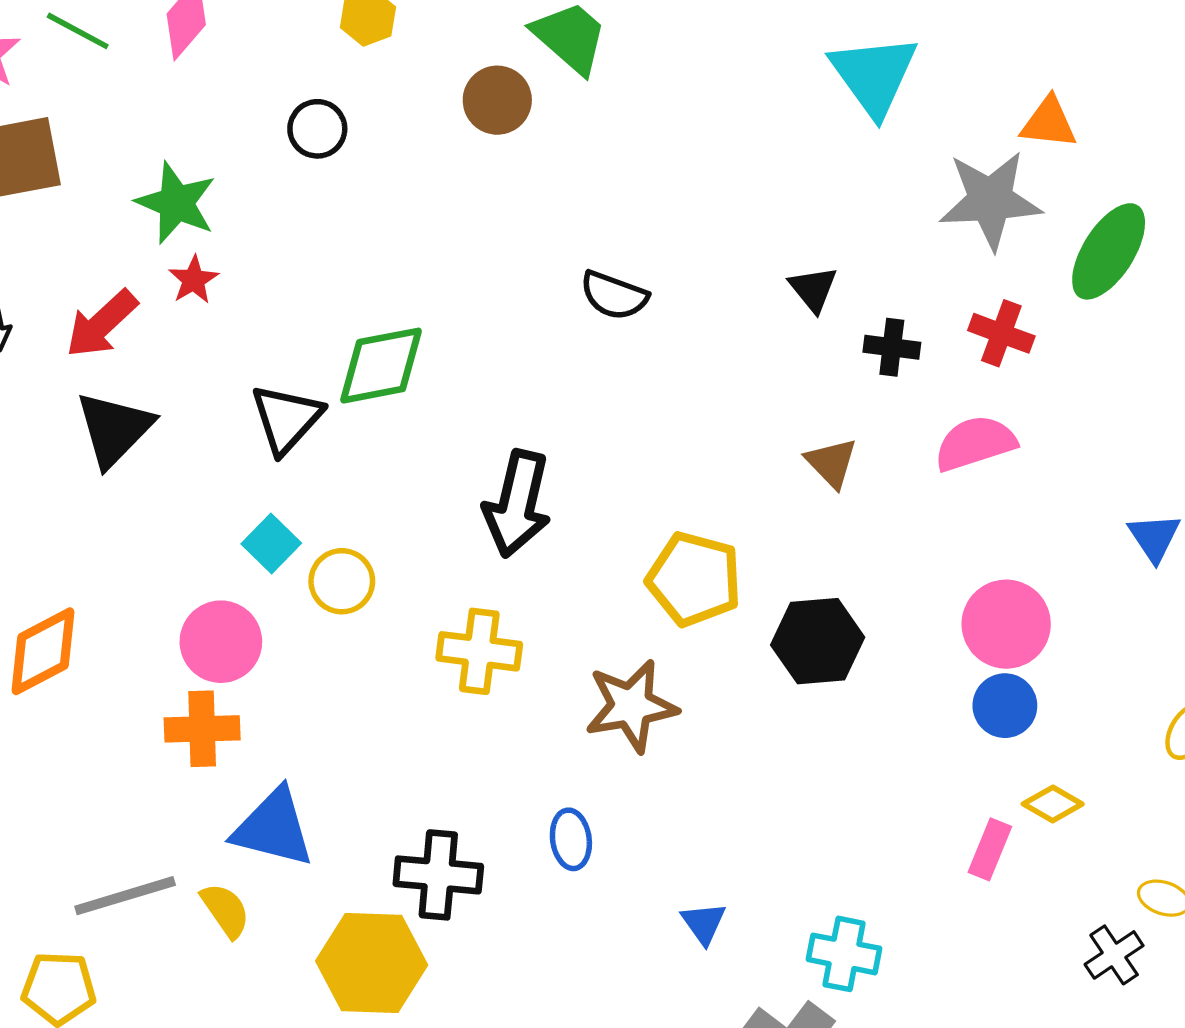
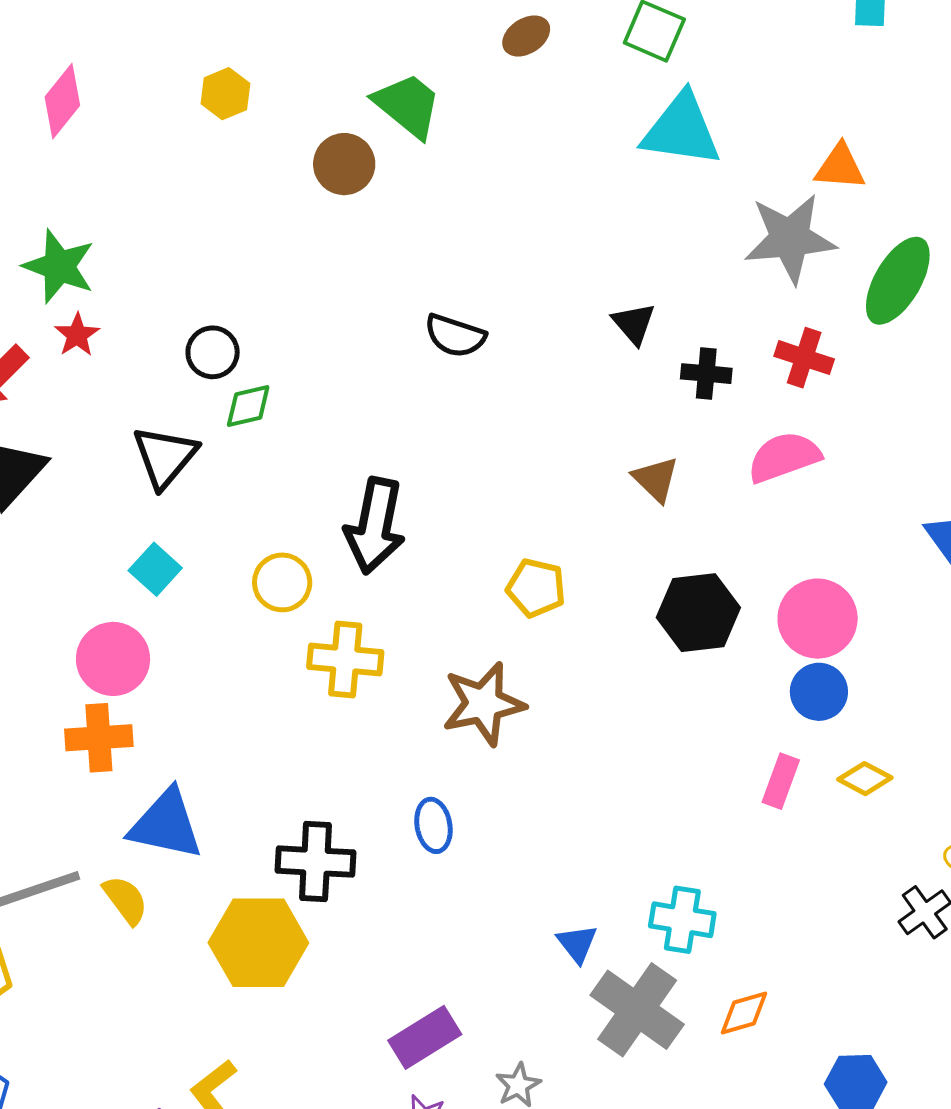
cyan triangle: (874, 75) -> (681, 130), turned -44
black circle: (317, 129) -> (213, 352), moved
green diamond: (381, 366) -> (248, 406), size x0.6
yellow pentagon: (694, 579) -> (536, 588), size x0.7
yellow circle: (342, 581) -> (282, 582), moved
black hexagon: (818, 641) -> (698, 613), moved
pink rectangle: (990, 849) -> (781, 781), moved
blue triangle: (704, 923) -> (577, 944), moved

